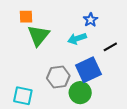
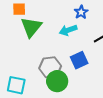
blue square: (88, 70) -> (79, 60), size x0.7
green circle: (80, 93) -> (57, 81), moved

